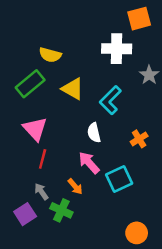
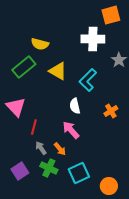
pink triangle: (35, 129) -> (16, 107), moved
cyan square: (119, 179) -> (79, 173), moved
gray arrow: (41, 192) -> (41, 148), moved

